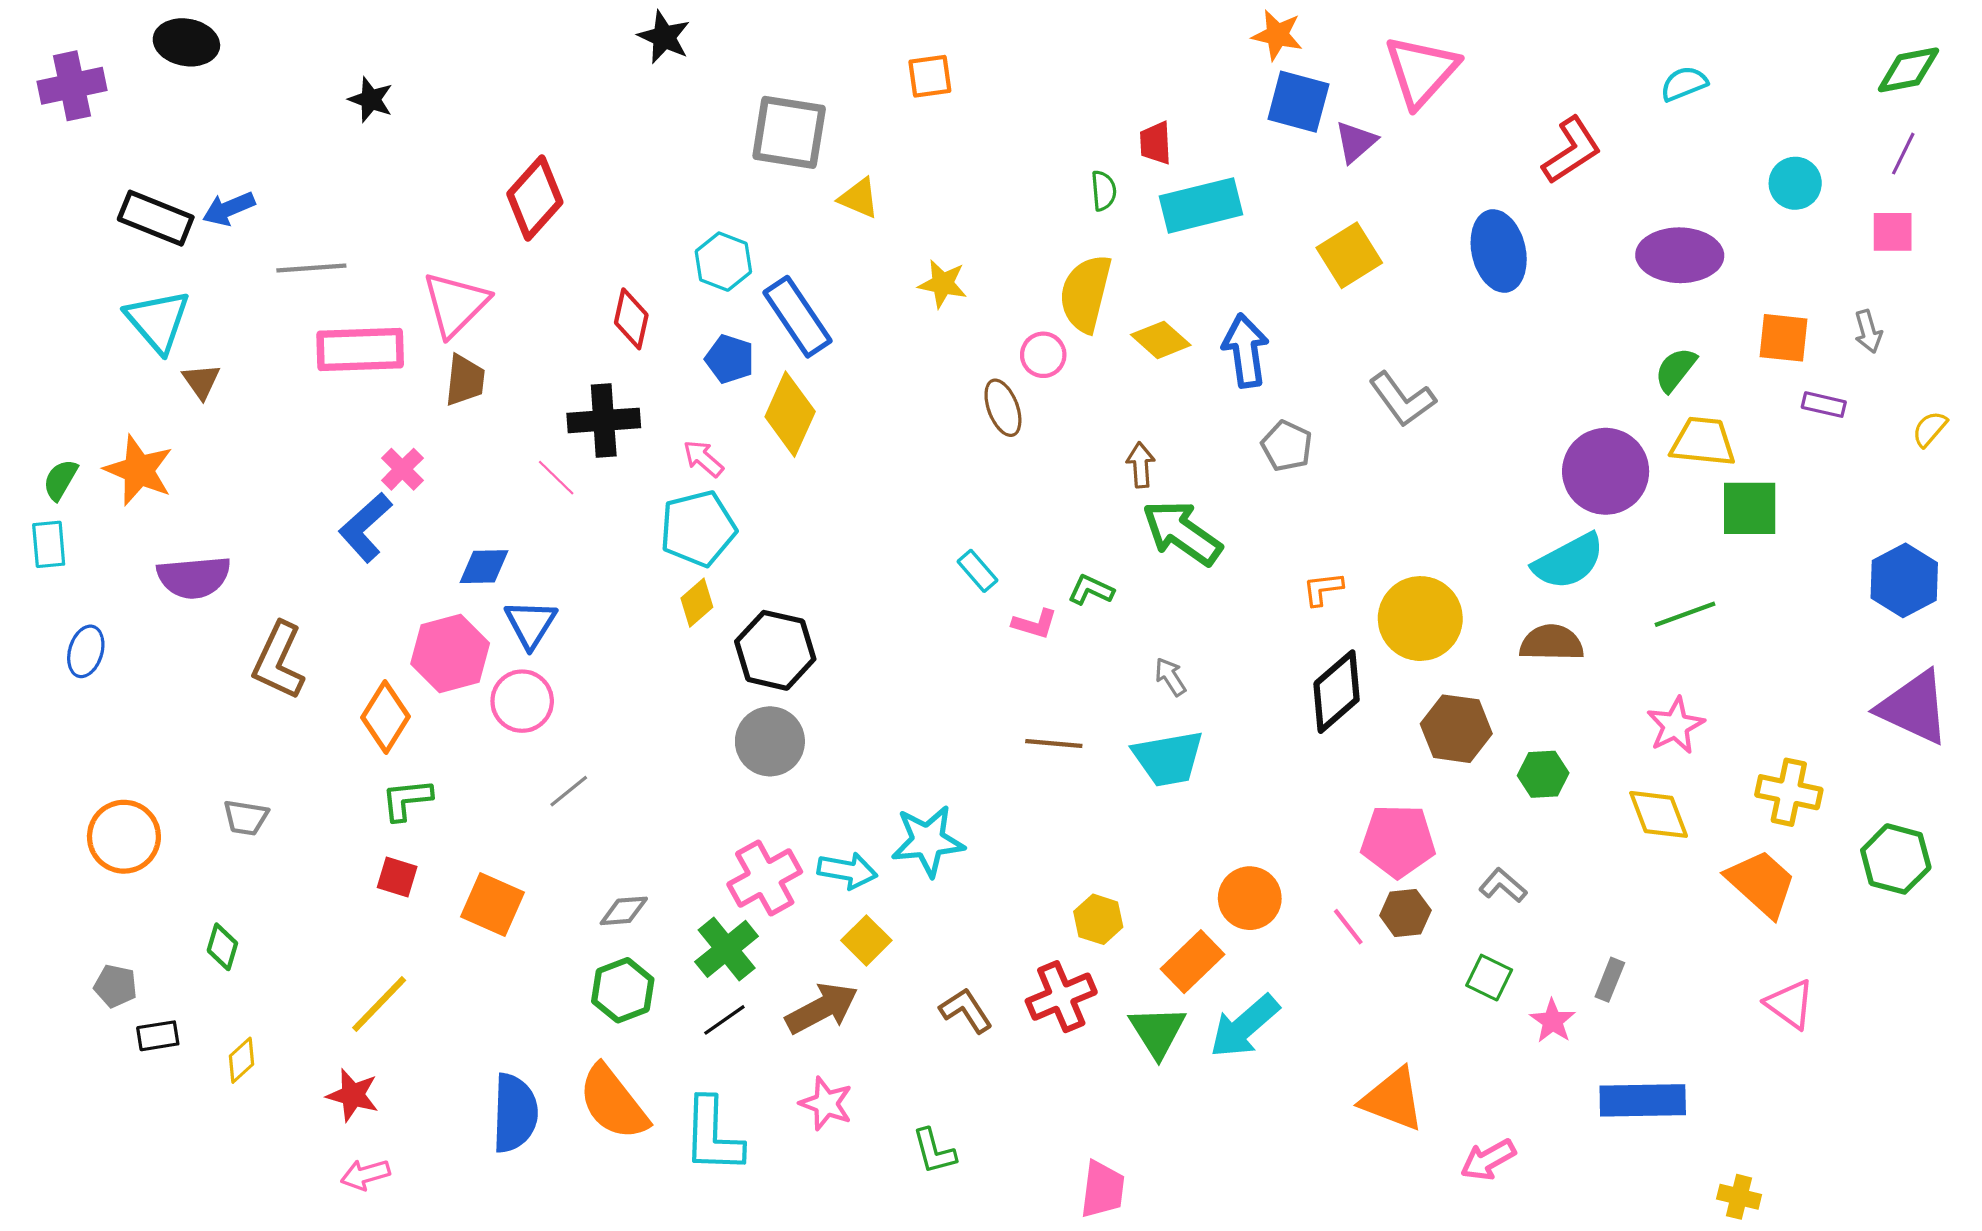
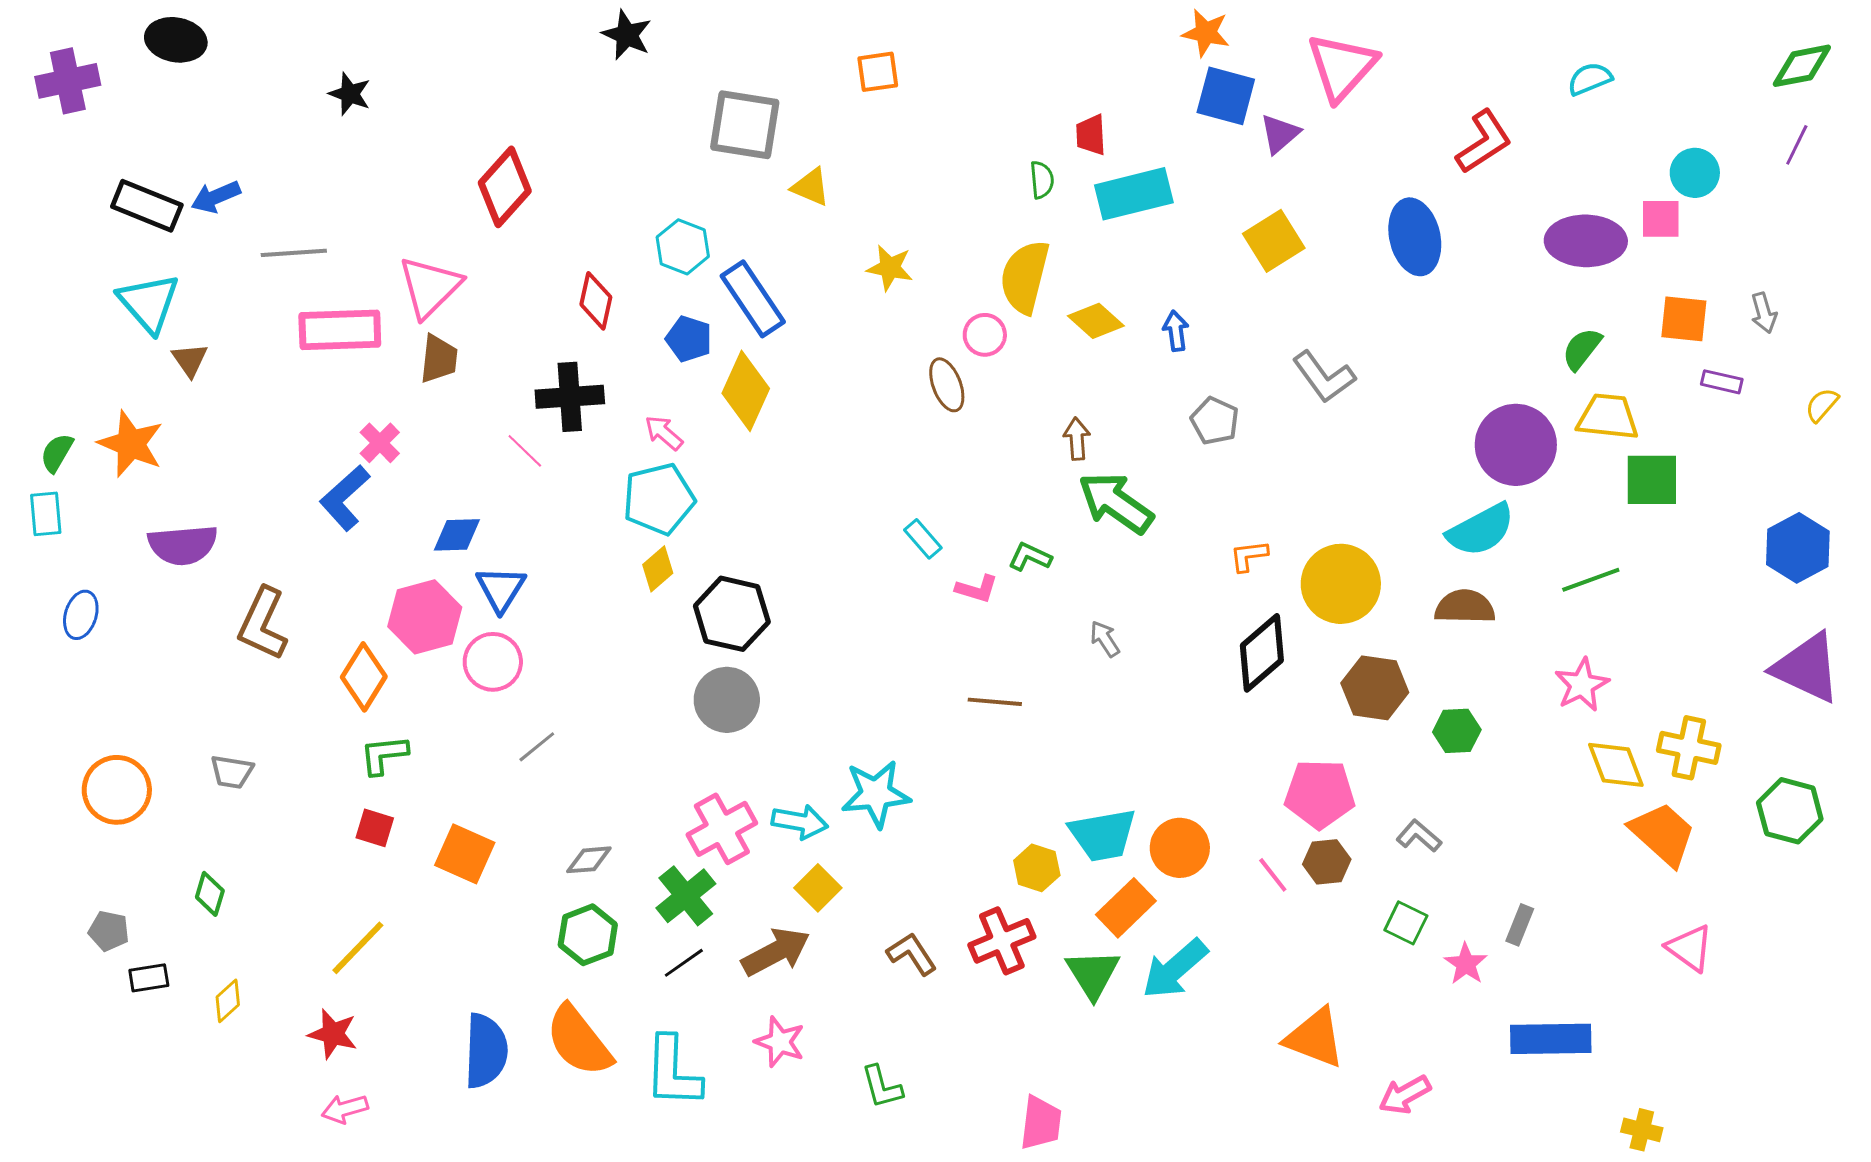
pink square: (1893, 232) -> (1661, 219), moved
blue arrow: (1246, 351) -> (1176, 331), size x0.6
cyan trapezoid: (1168, 758) -> (1103, 835), moved
yellow diamond: (1659, 814) -> (1616, 765), moved

